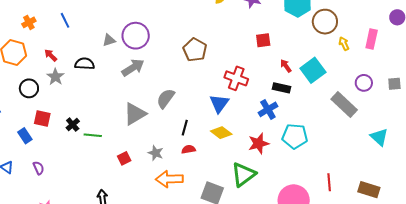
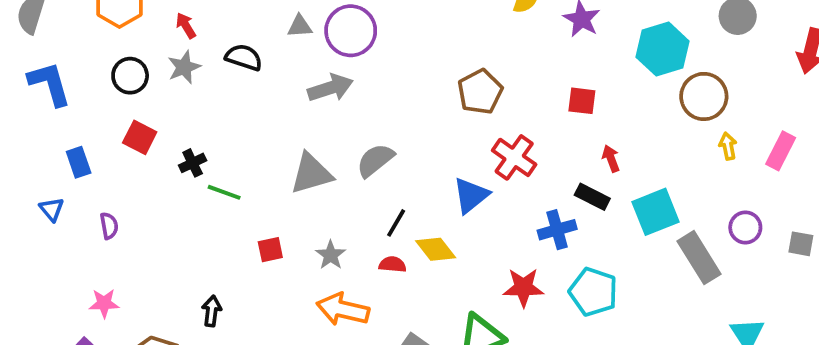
brown pentagon: (195, 50) -> (480, 92), moved
cyan square: (313, 70) -> (656, 212), moved
yellow diamond: (221, 133) -> (436, 249), moved
blue rectangle: (25, 136) -> (79, 162), moved

